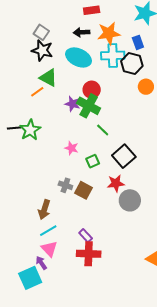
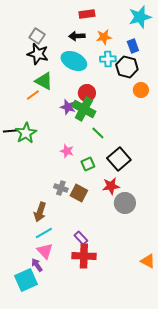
orange star: (109, 33) -> (104, 37), size x0.7
cyan cross: (113, 55) -> (108, 59), size x0.7

